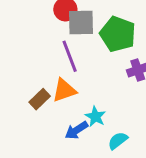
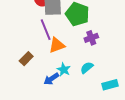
orange triangle: (64, 90) -> (57, 45), moved
cyan semicircle: (118, 141) -> (87, 68), moved

